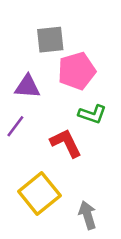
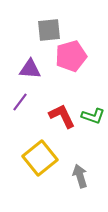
green L-shape: (92, 114) -> (93, 116), moved

